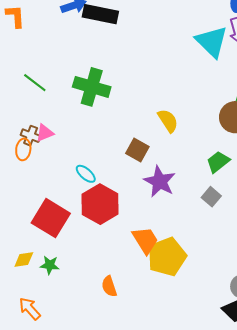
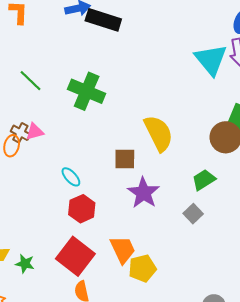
yellow semicircle: (168, 121) -> (159, 133), size x1.5
brown square: (137, 150) -> (125, 159), turned -35
red hexagon: (100, 204) -> (82, 209), size x0.7
red square: (51, 218) -> (75, 256), moved
yellow pentagon: (167, 257) -> (142, 268), size x0.7

